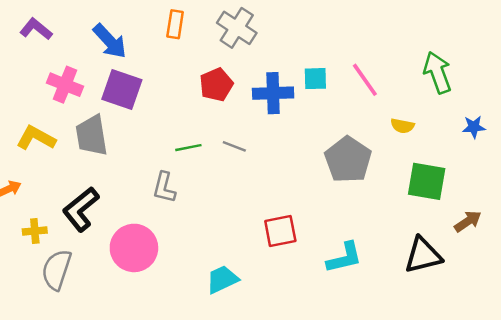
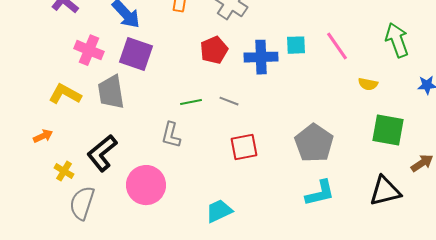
gray pentagon: (348, 160) -> (314, 143), moved
yellow cross: (35, 231) -> (64, 171), turned 36
red square: (280, 231) -> (244, 147), moved

